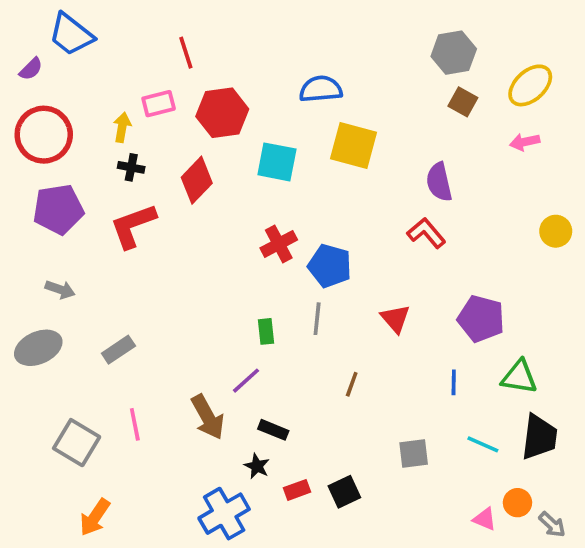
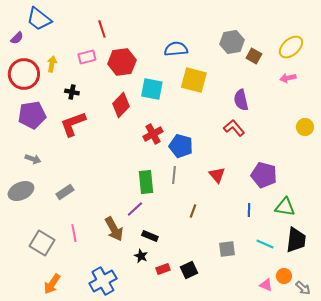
gray hexagon: (454, 53) -> (232, 42), moved
yellow arrow: (122, 127) -> (52, 64), moved
red diamond: (197, 180) -> (121, 105), moved
green rectangle: (266, 331) -> (146, 182), size x1.6
blue cross: (224, 514) -> (103, 281), moved

